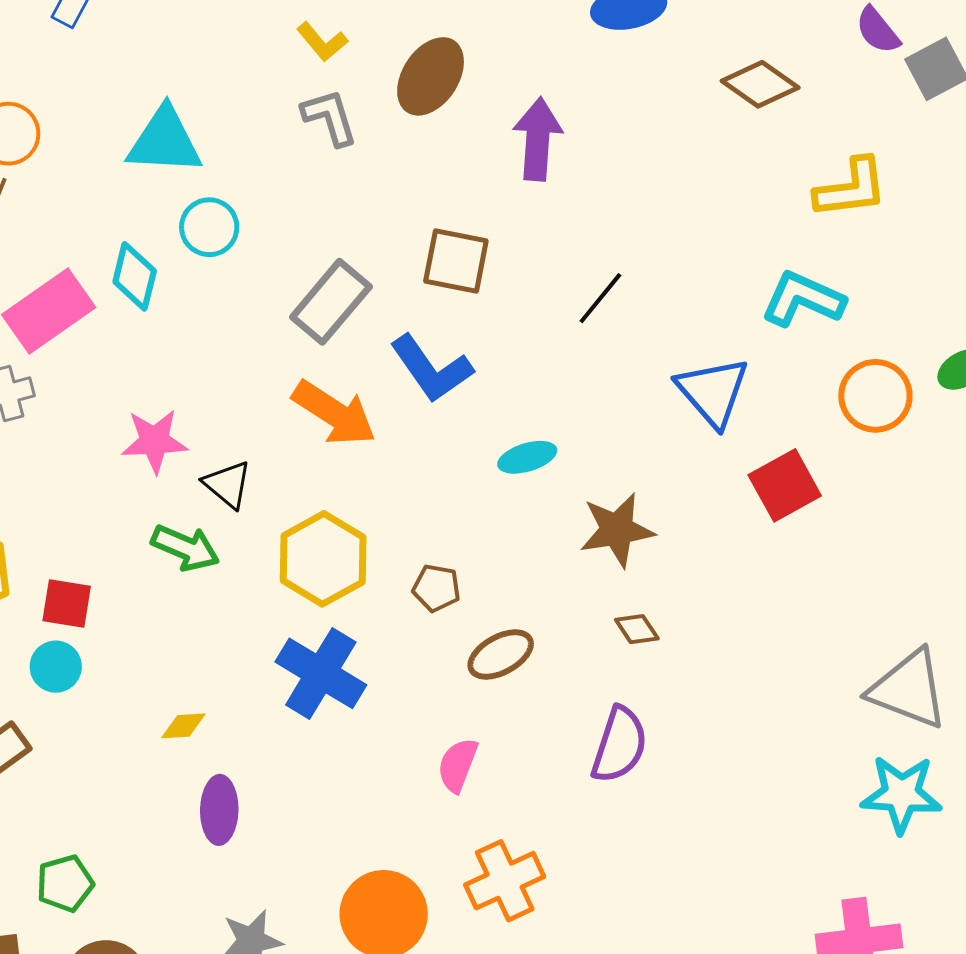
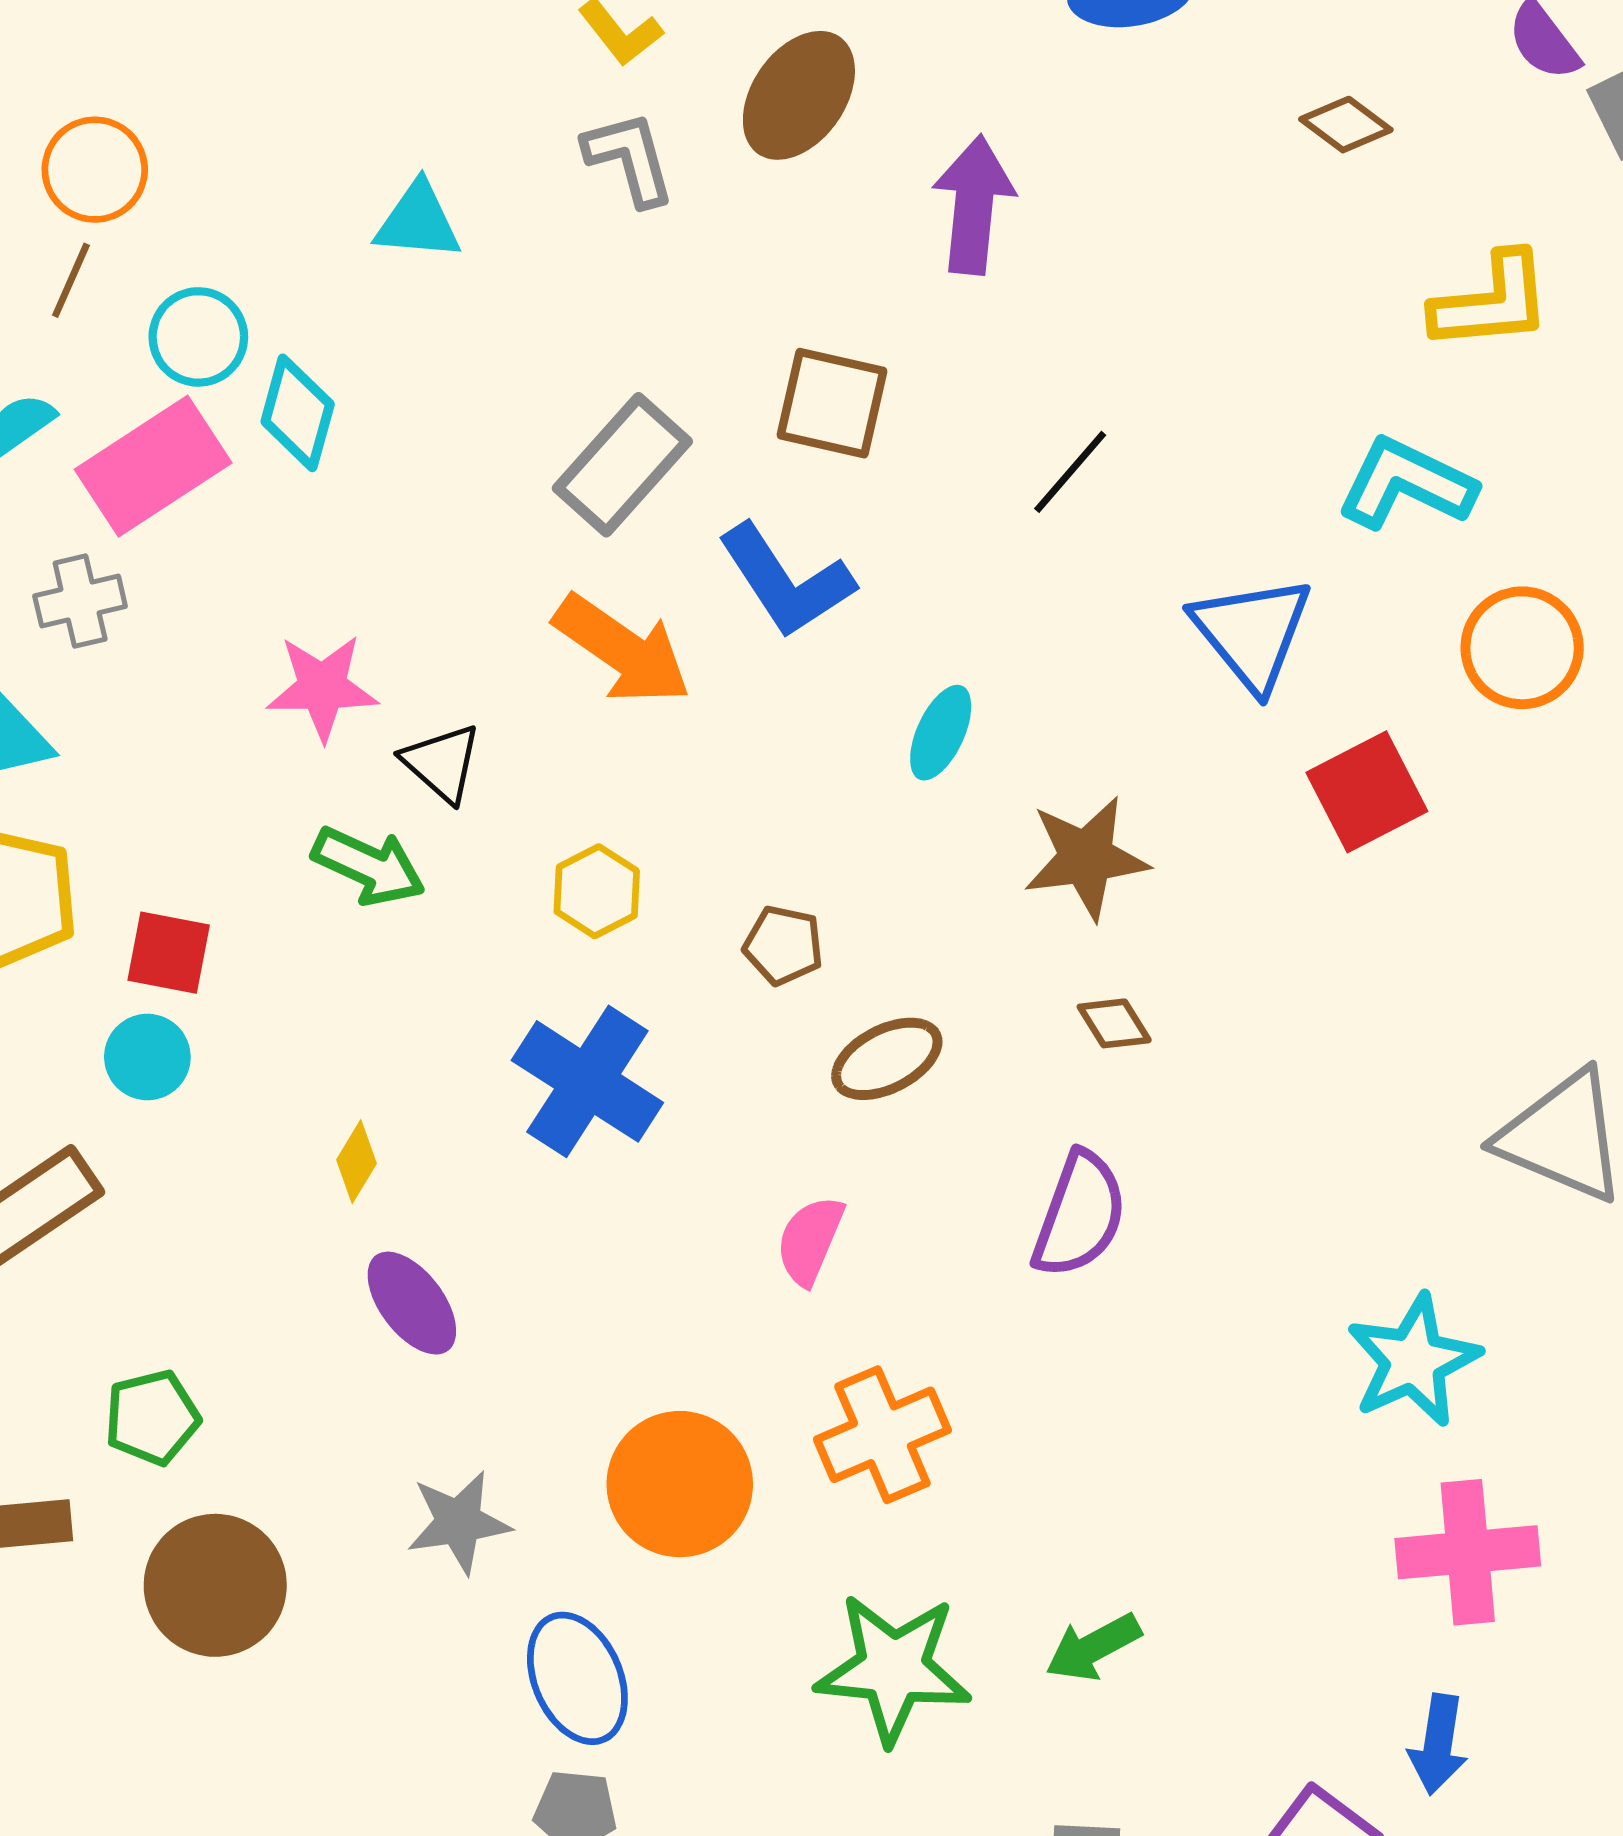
brown diamond: (760, 84) -> (1346, 125), size x0.7
cyan triangle: (165, 141) -> (418, 221), moved, size x0.7
cyan circle: (209, 227) -> (198, 337), moved
cyan ellipse: (527, 457) -> (941, 733), turned -50
yellow hexagon: (323, 559) -> (597, 891), size x0.6
yellow diamond: (183, 726) -> (356, 1162), turned -57
cyan star: (901, 794) -> (1413, 1361), moved, turned -30
purple ellipse: (219, 810) -> (412, 1303), turned -40

